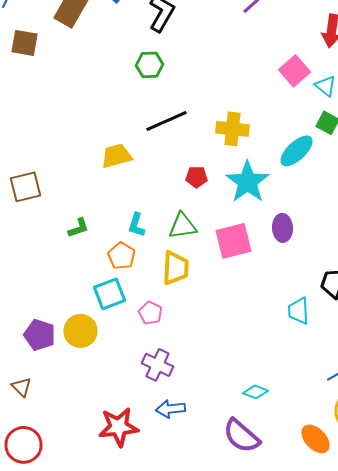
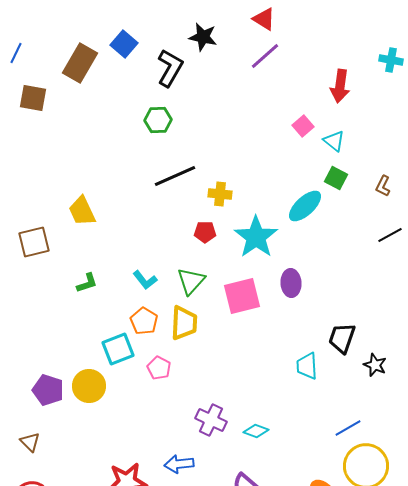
pink square: (294, 71) -> (303, 126), size x0.7
yellow cross: (232, 129) -> (220, 194), moved, size x0.7
yellow trapezoid: (116, 156) -> (82, 211), moved, turned -100
cyan L-shape: (136, 225) -> (145, 280), turned -55
green triangle: (182, 226) -> (191, 281), turned -40
orange pentagon: (122, 256) -> (144, 321), moved
purple cross: (158, 365) -> (211, 420), moved
cyan diamond: (256, 392) -> (256, 431), moved

